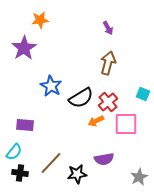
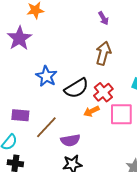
purple semicircle: (104, 159) -> (70, 140), moved
brown line: (51, 163) -> (46, 127), moved

